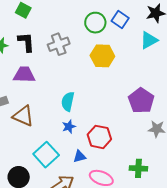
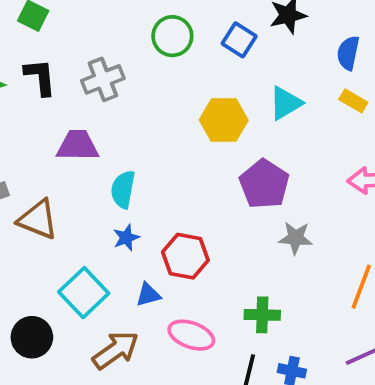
blue square: (120, 19) -> (239, 40), moved
cyan triangle: (149, 40) -> (285, 103), moved
yellow hexagon: (102, 56) -> (224, 120), moved
purple trapezoid: (24, 75) -> (78, 145), moved

